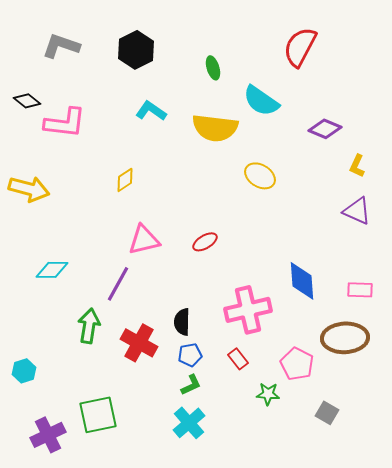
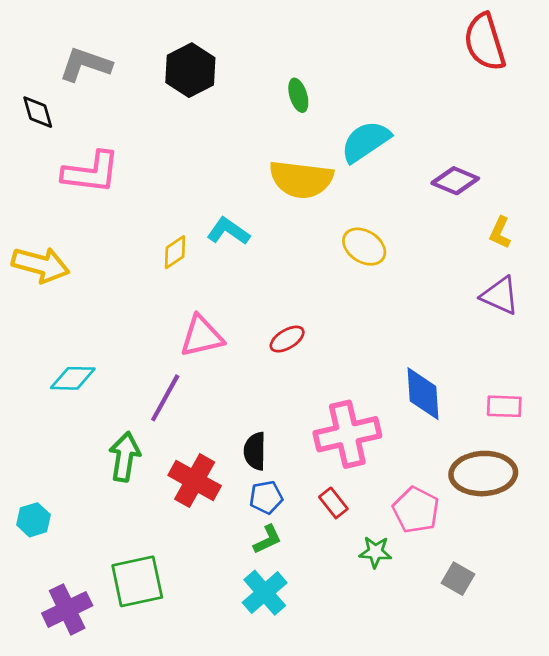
red semicircle: (300, 47) -> (485, 42), moved, turned -45
black diamond: (27, 101) -> (38, 112), moved, turned 36
cyan semicircle: (261, 101) -> (366, 141), turned 111
cyan L-shape: (151, 111) -> (228, 231), moved

